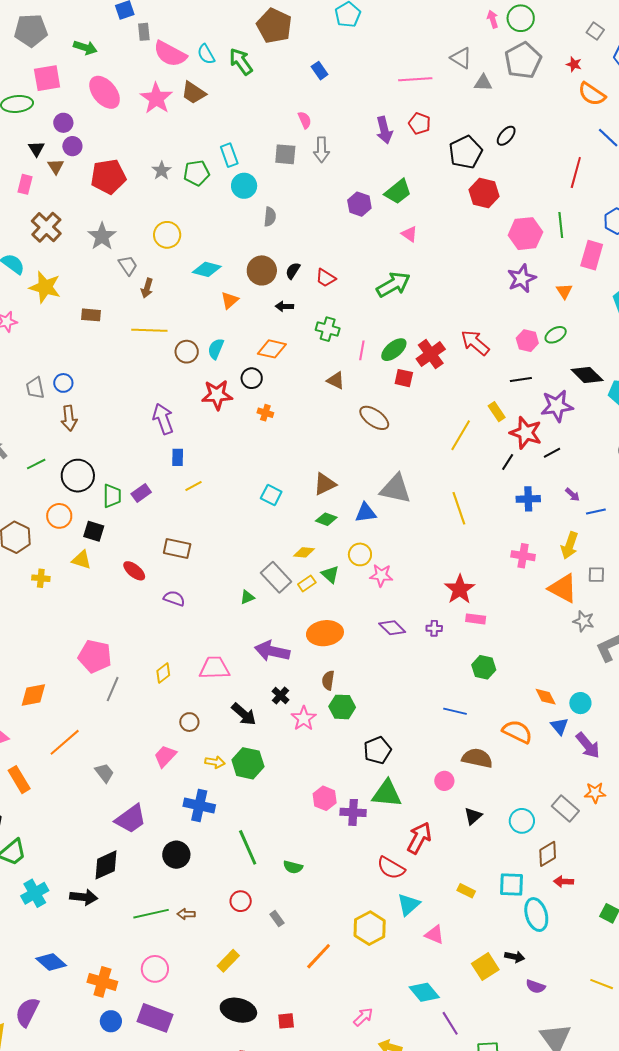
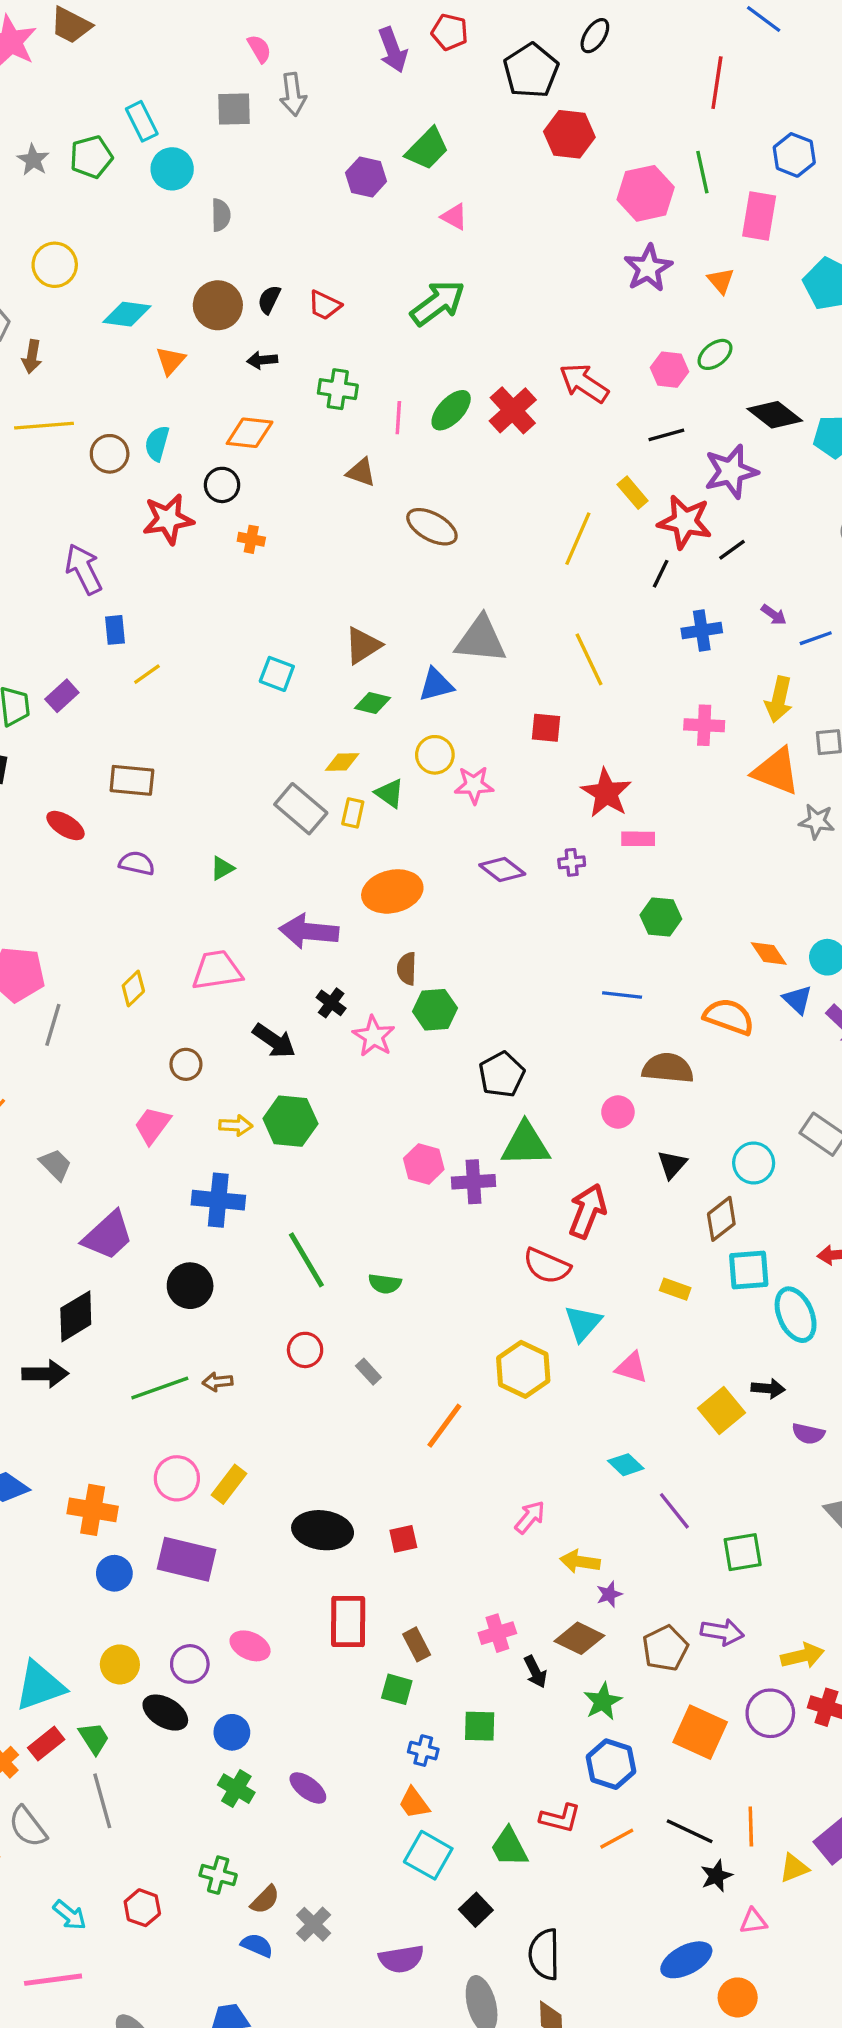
red square: (404, 378) -> (546, 728), moved
yellow rectangle: (307, 583) -> (353, 813), turned -36
green triangle: (247, 597) -> (222, 868), moved
brown diamond: (548, 854) -> (721, 1219), moved
yellow rectangle: (228, 961) -> (229, 1484), moved
cyan diamond: (424, 992) -> (626, 1465), size x0.7

